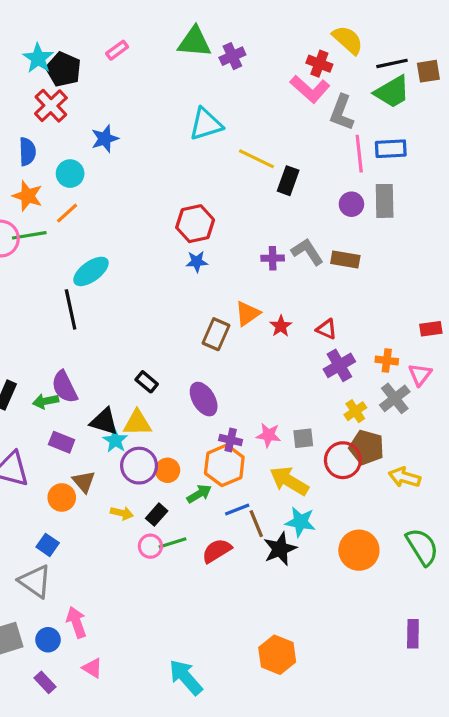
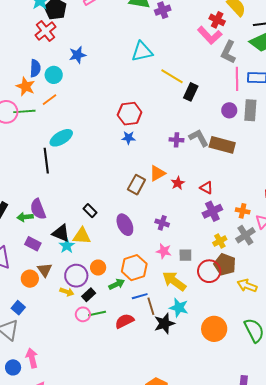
blue semicircle: (27, 152) -> (35, 68), moved
brown rectangle: (345, 260) -> (222, 145), size x1.4
purple cross: (231, 440) -> (162, 223), moved
purple circle: (139, 466) -> (76, 276), moved

